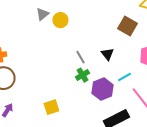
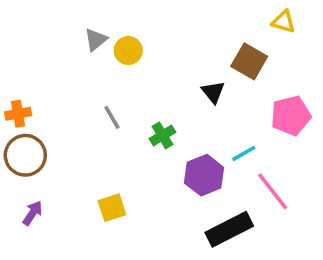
black triangle: (107, 54) -> (213, 92), moved
gray line: (80, 57) -> (112, 117), moved
green cross: (82, 75) -> (163, 135), moved

